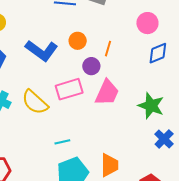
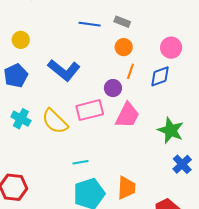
orange circle: (78, 41) -> (124, 47), moved
blue diamond: (158, 53) -> (160, 76), moved

